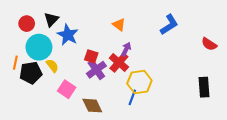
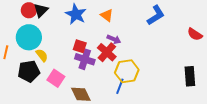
red circle: (27, 24) -> (29, 10), moved
blue star: (68, 35) -> (76, 14), moved
purple arrow: (126, 49) -> (114, 39), turned 88
purple cross: (96, 70) -> (85, 59), turned -36
black pentagon: (31, 73) -> (29, 71), moved

